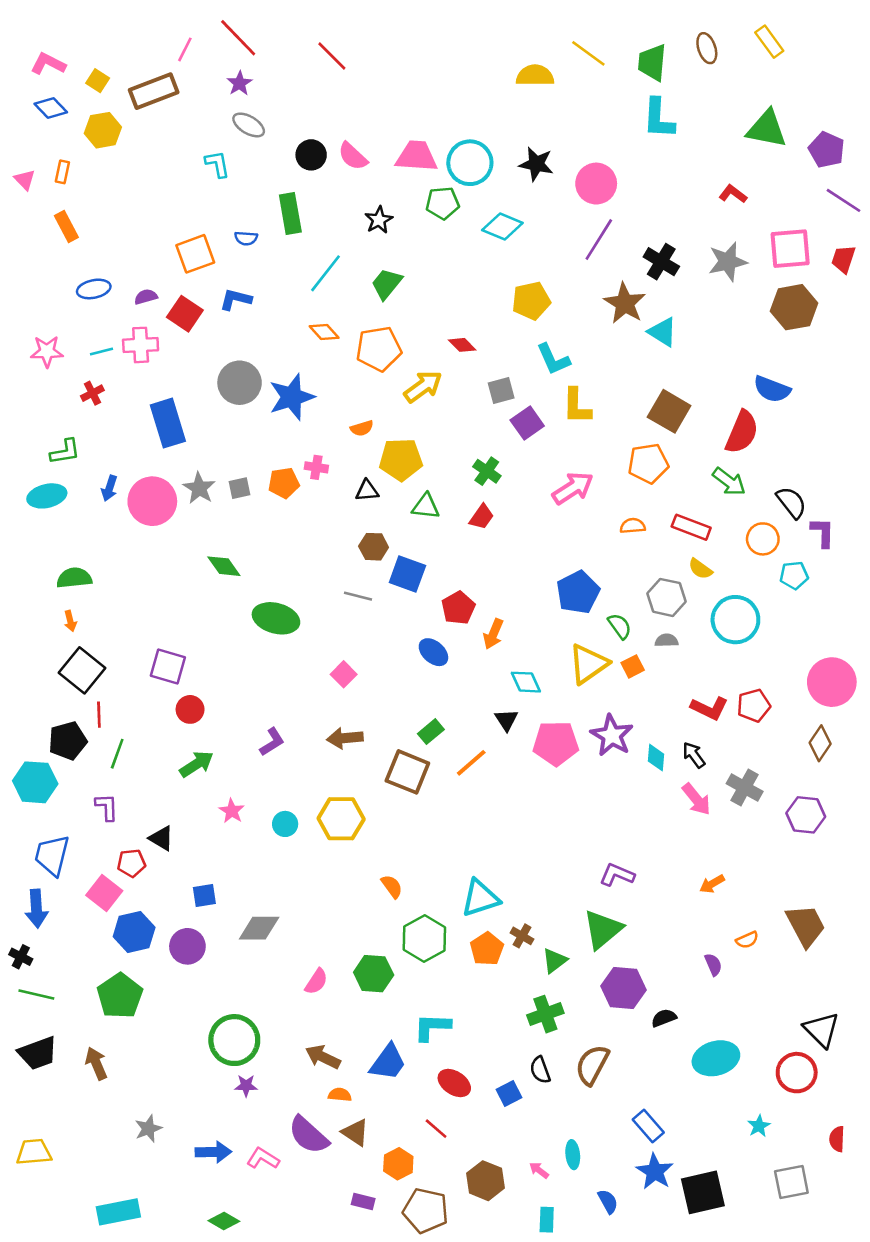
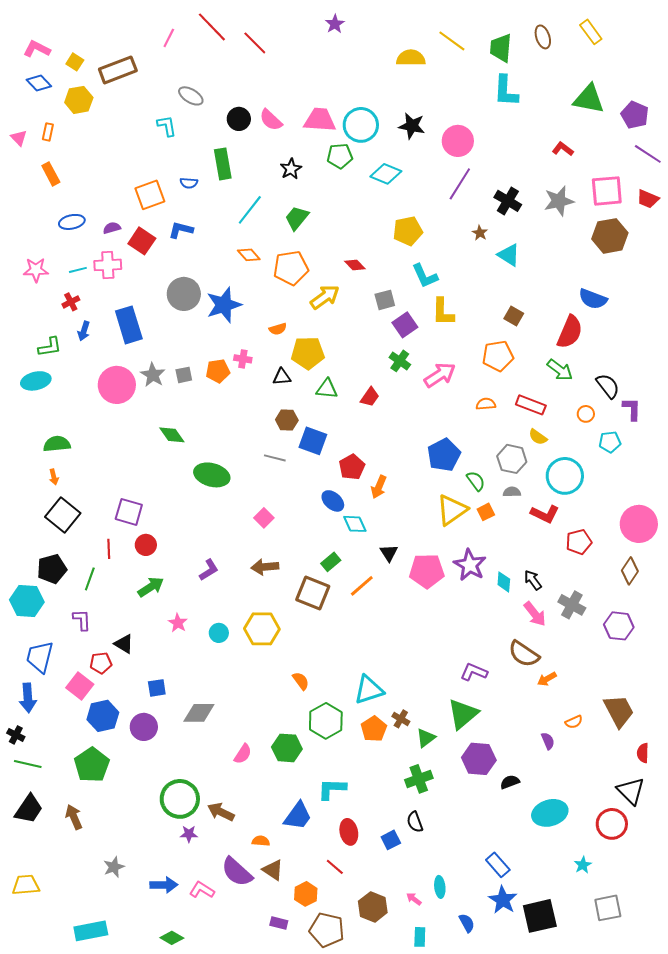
red line: (238, 38) -> (212, 27), moved
pink line: (185, 49) -> (169, 38), moved
purple star: (240, 83) -> (335, 24), moved
red trapezoid: (843, 259) -> (648, 199), turned -85
brown star: (625, 303) -> (480, 233), size x0.5
brown square: (669, 411) -> (514, 316), size x0.6
green cross: (487, 471) -> (400, 361), moved
blue arrow: (109, 488) -> (84, 331), moved
orange circle: (763, 539) -> (586, 414), size x0.7
cyan diamond: (526, 682) -> (355, 524), moved
red L-shape: (709, 708) -> (545, 514), moved
red line: (99, 715) -> (109, 549), moved
black trapezoid: (38, 1053) -> (29, 809), turned -36
brown arrow: (323, 1057) -> (221, 812), moved
brown semicircle: (592, 1065) -> (524, 654), moved, turned -84
red ellipse: (454, 1083) -> (349, 832), turned 45
red semicircle: (837, 1139) -> (643, 753), moved

